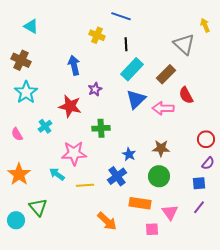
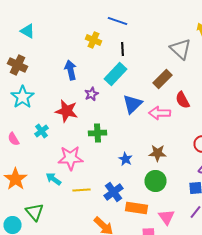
cyan rectangle: (132, 69) -> (116, 74), moved
blue cross: (117, 176) -> (114, 192), moved

